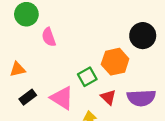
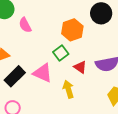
orange hexagon: (115, 62) -> (72, 30), moved
black rectangle: (28, 97) -> (15, 76), size x1.5

